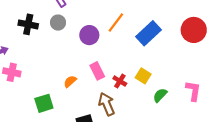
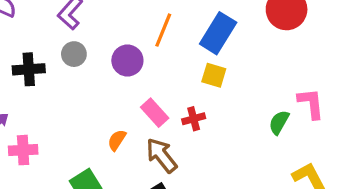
yellow square: (143, 76) -> (214, 75), moved
red cross: (120, 81) -> (194, 119), turned -32
green semicircle: (160, 95) -> (279, 122), moved
brown arrow: (107, 104) -> (162, 155), moved

